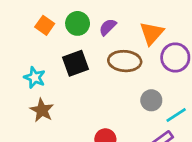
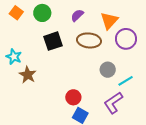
green circle: (78, 23) -> (42, 13), moved
orange square: (45, 25) -> (16, 13), moved
cyan star: (35, 77) -> (14, 57), moved

